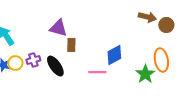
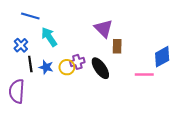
purple triangle: (58, 28) -> (104, 28), turned 30
yellow circle: (15, 63) -> (67, 67), moved

